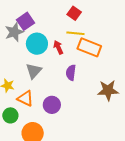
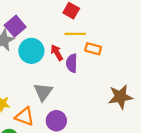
orange rectangle: (89, 47) -> (93, 49), size x0.6
gray triangle: (34, 71) -> (43, 92), moved
purple semicircle: (71, 73) -> (72, 63), moved

